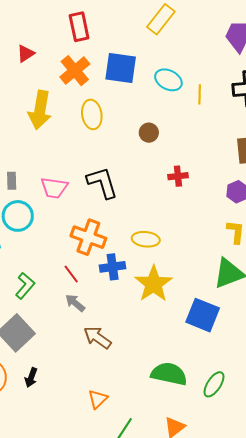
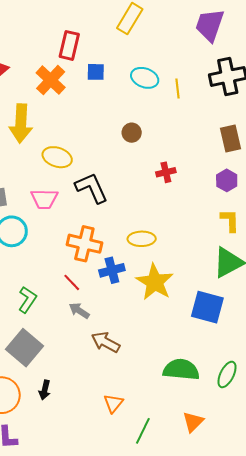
red rectangle: (79, 27) -> (69, 45), moved, turned 32
blue square: (121, 68) -> (96, 72), size x0.6
yellow ellipse: (92, 114) -> (57, 157), moved, turned -56

